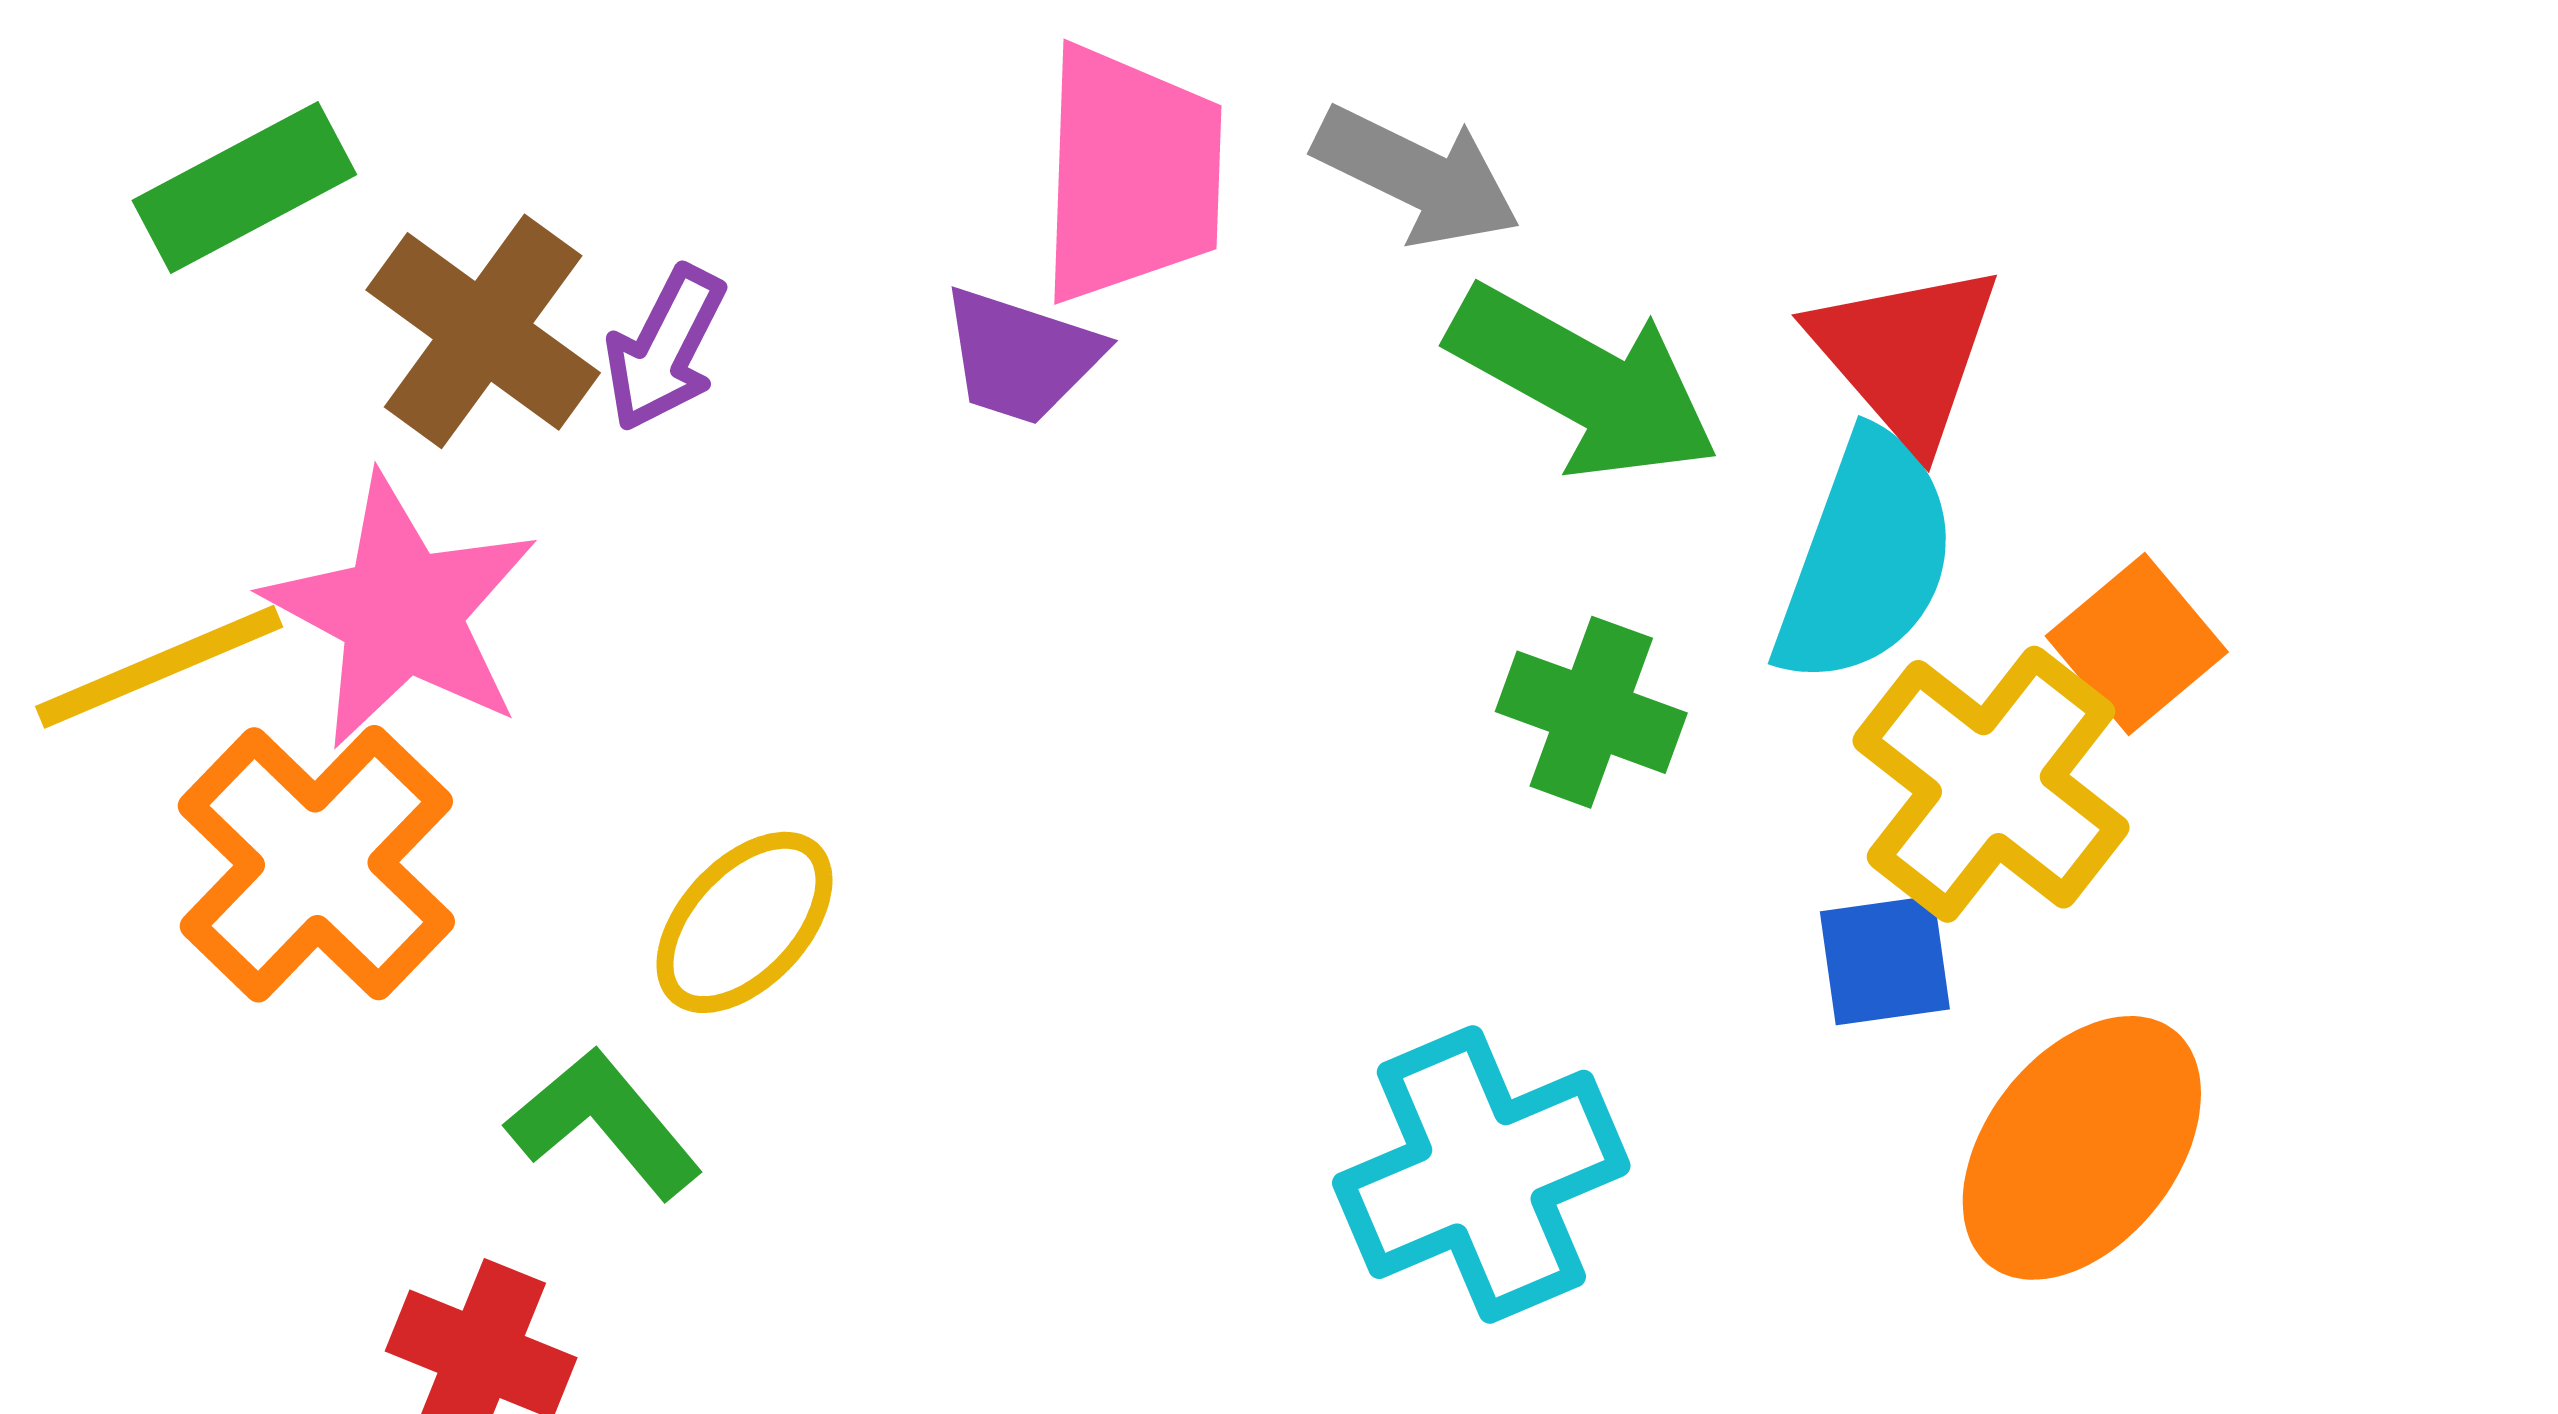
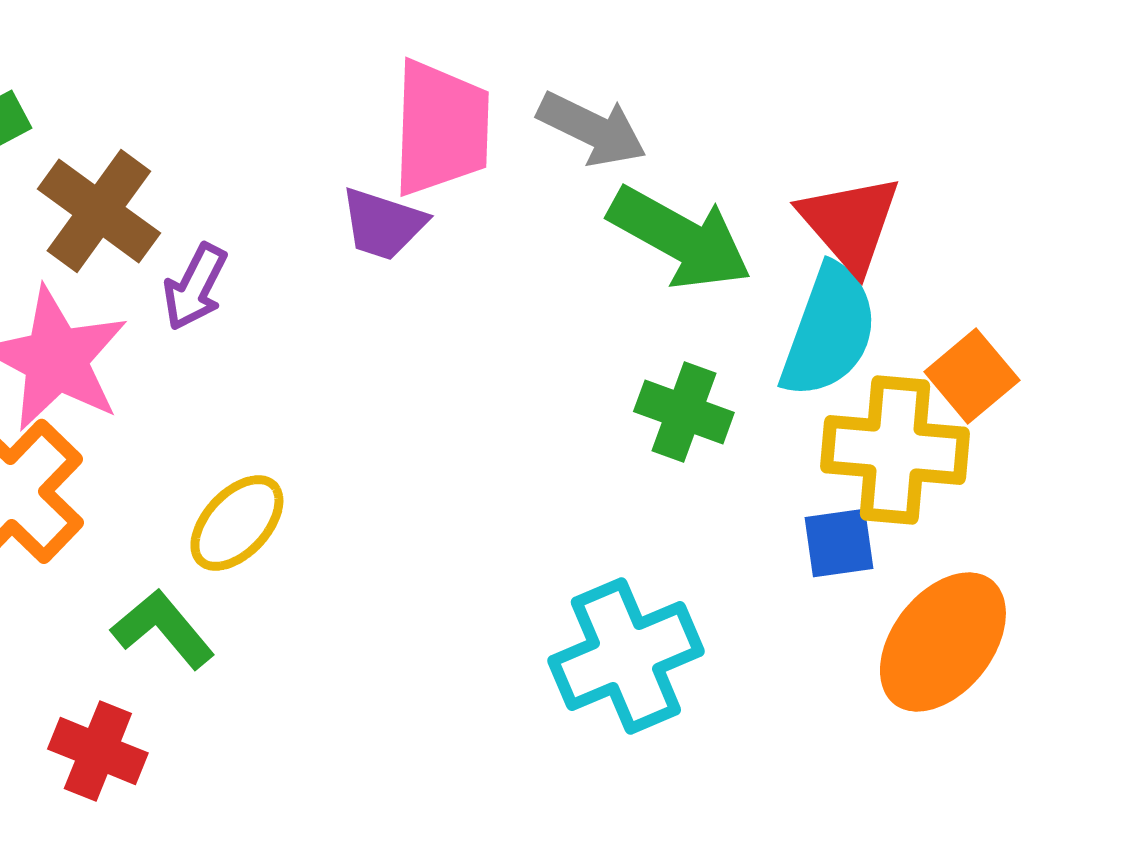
purple arrow: (665, 348) -> (195, 287), moved
yellow cross: (1991, 784) -> (895, 450), turned -33

